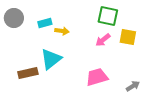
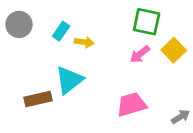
cyan rectangle: (45, 23) -> (61, 31), turned -40
yellow square: (128, 37) -> (174, 50), turned 36

